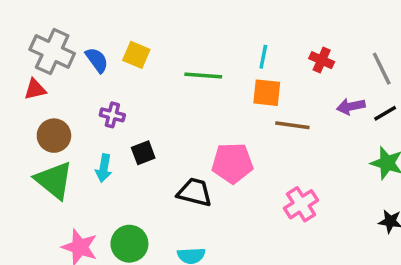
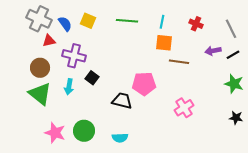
green line: (203, 76) -> (127, 21), moved
red triangle: (35, 89) -> (49, 41), moved
purple cross: (112, 115) -> (74, 56), size x1.6
black square: (143, 153) -> (92, 78), turned -32

